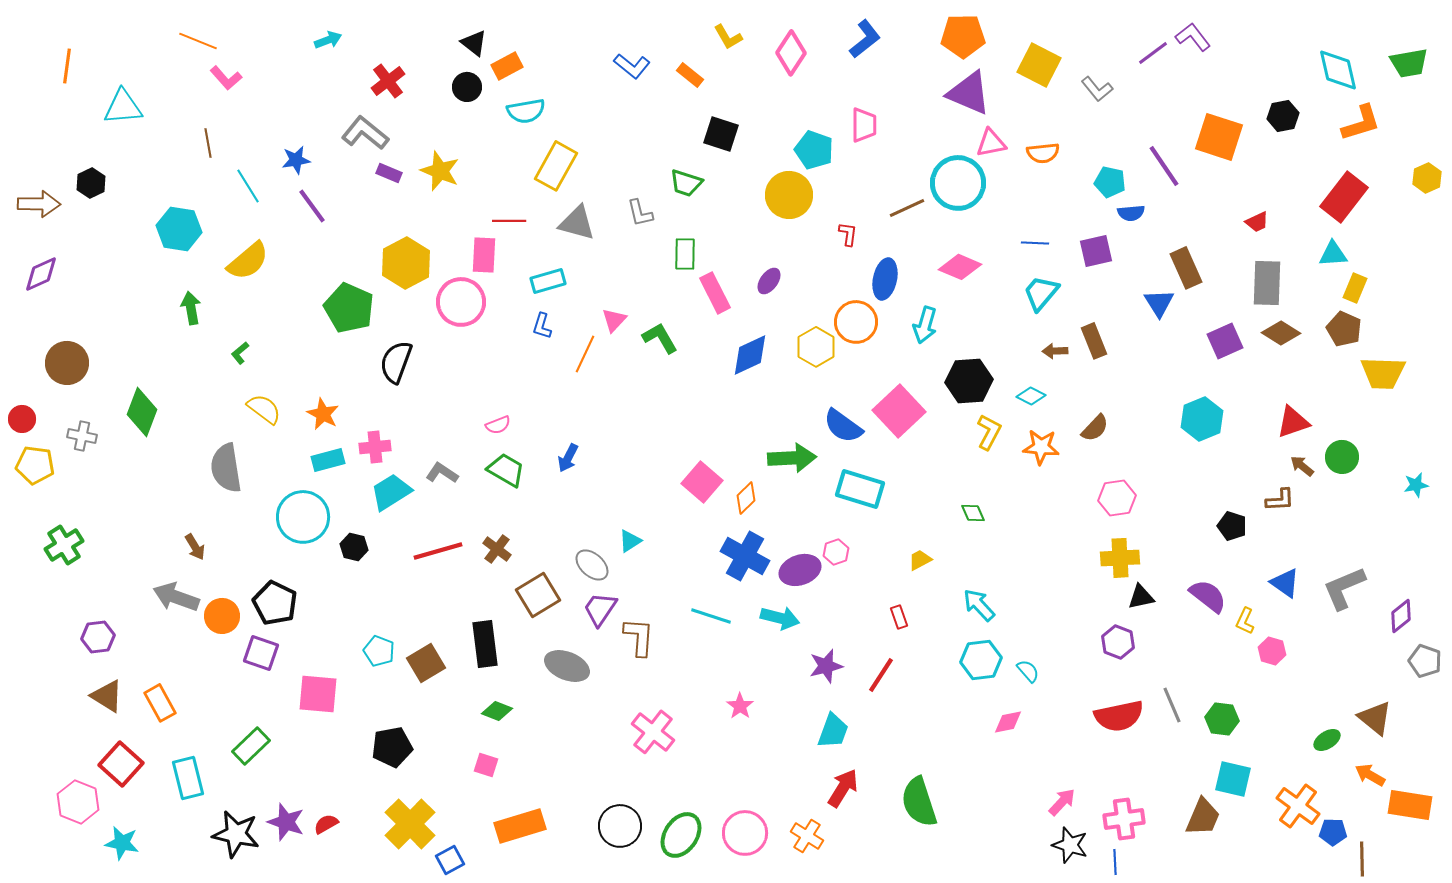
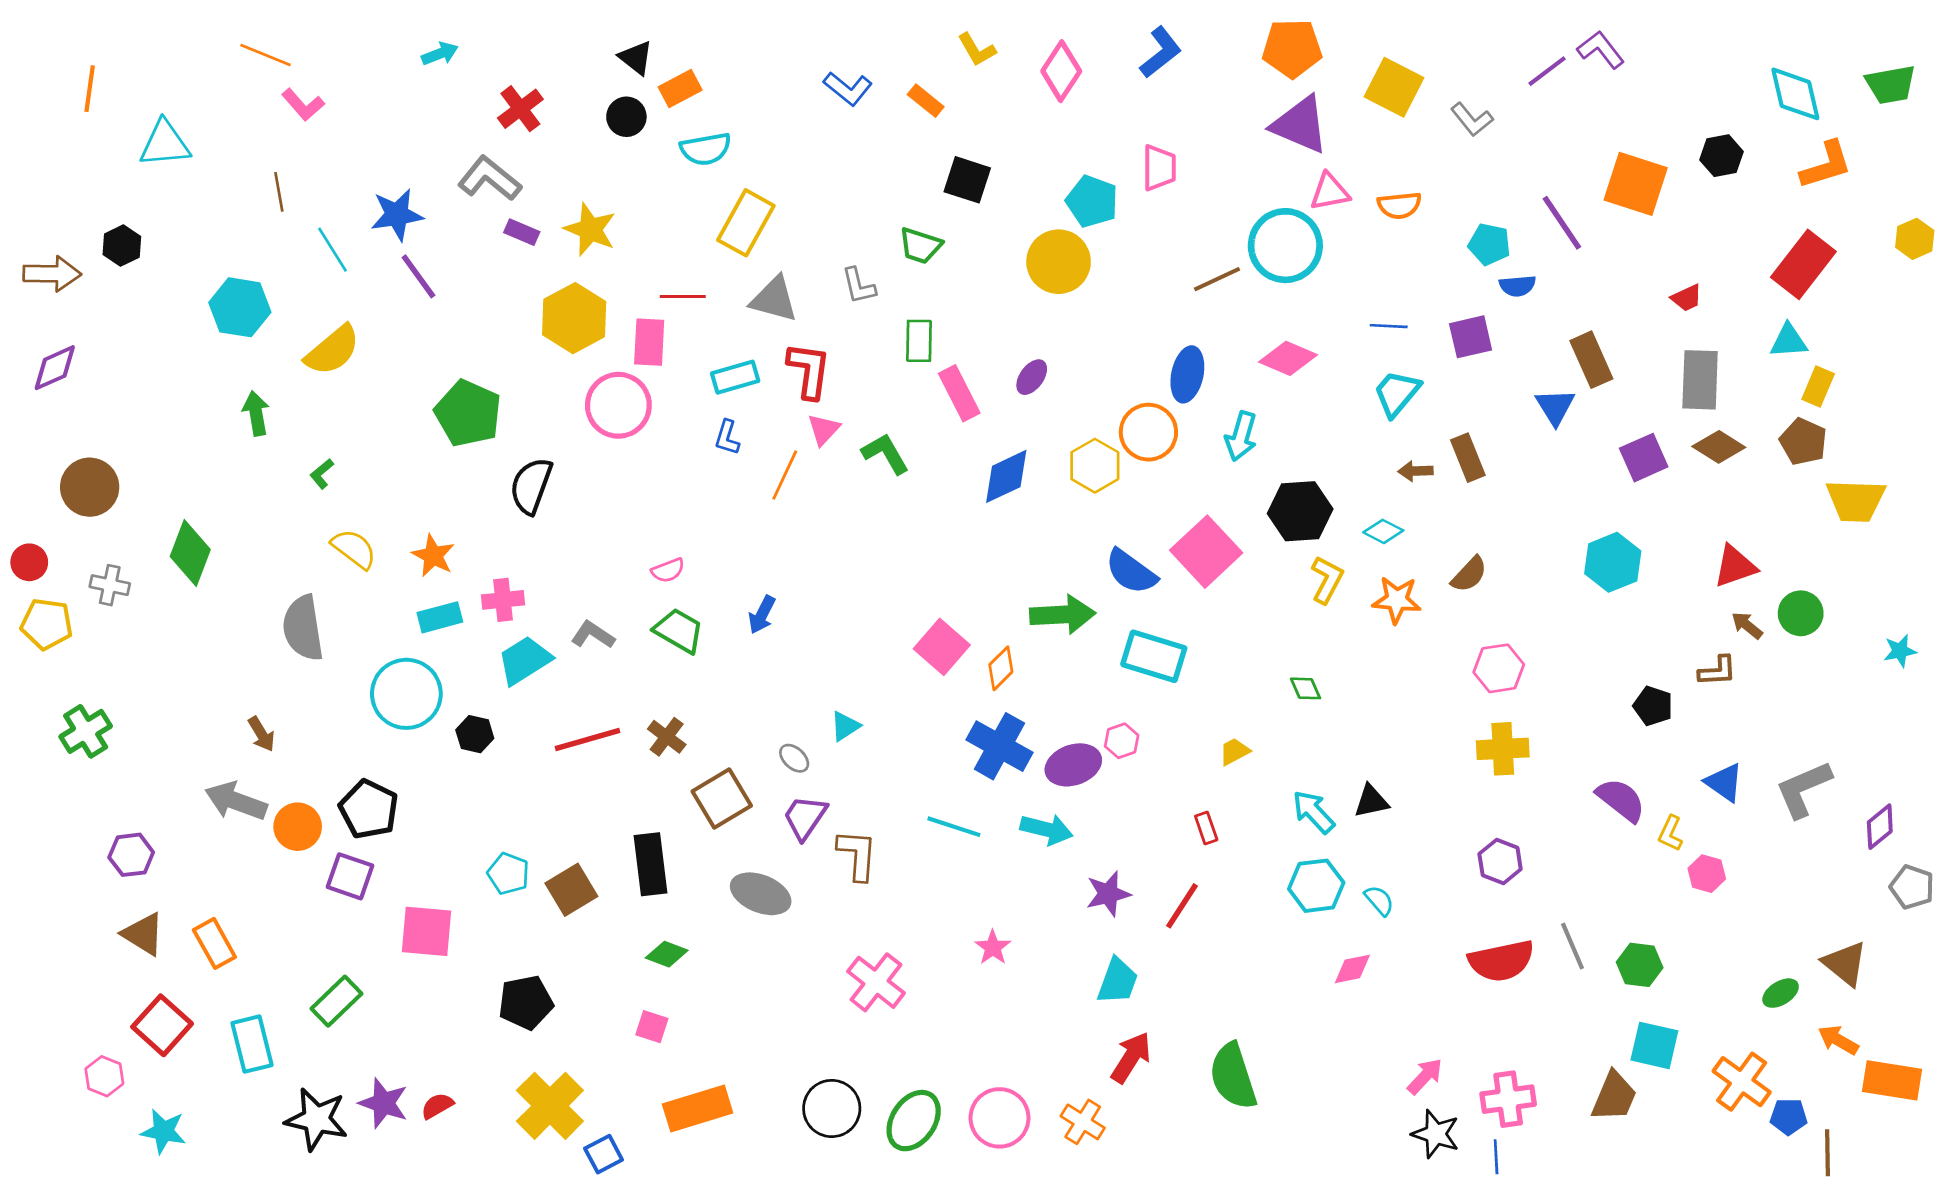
blue star: (296, 160) -> (397, 215), size x1.4
red L-shape: (848, 234) -> (809, 370), moved, size x1.8
yellow hexagon: (406, 263) -> (574, 318), moved
gray ellipse: (592, 565) -> (794, 758), size x0.7
black triangle: (1141, 597) -> (1371, 801), moved
pink hexagon: (78, 802) -> (104, 1076), size x0.7

